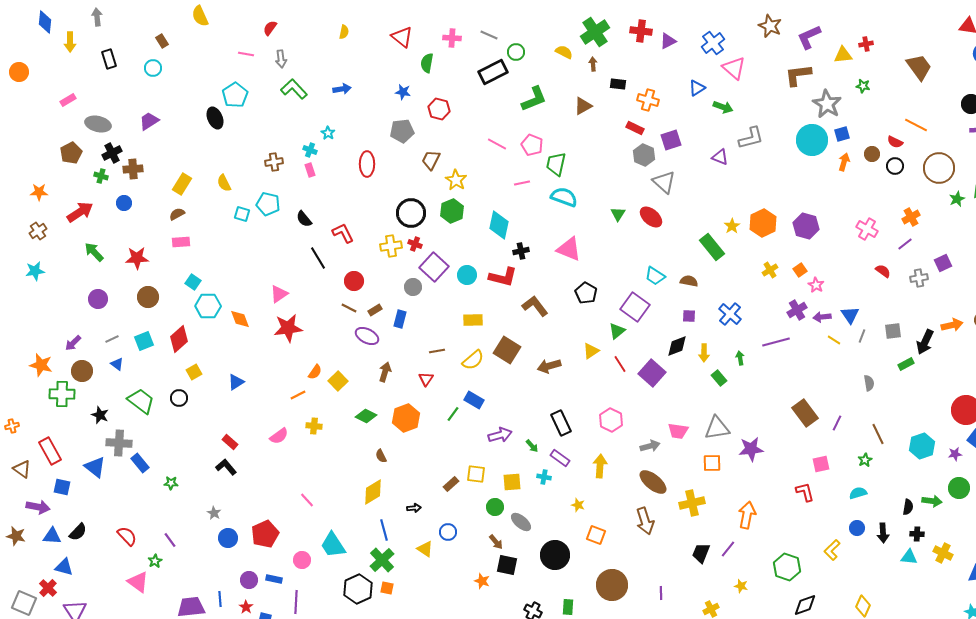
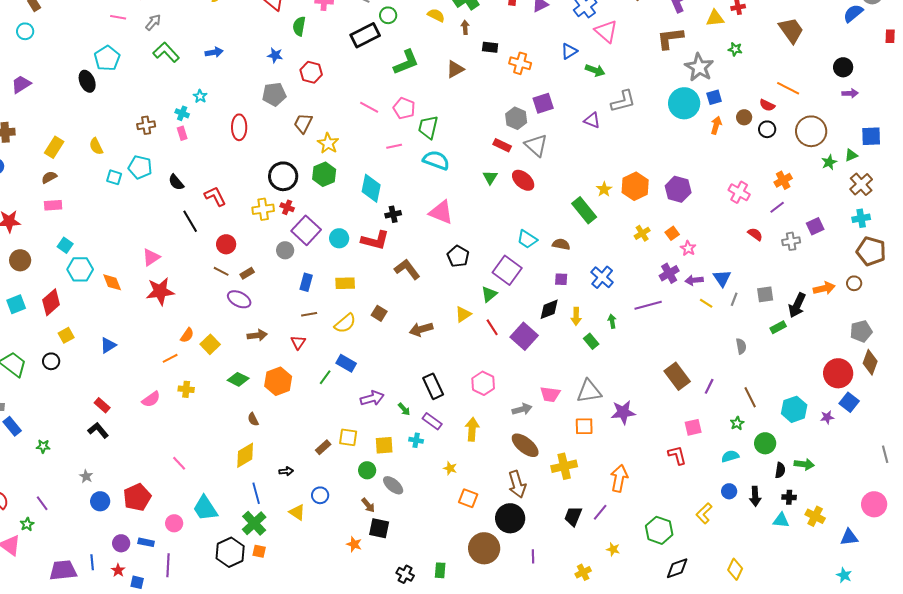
gray arrow: (281, 59) -> (153, 22), turned -132
red rectangle: (635, 128) -> (502, 145), moved
blue rectangle: (400, 319) -> (306, 282), moved
brown square: (507, 350) -> (379, 313), size x0.6
brown arrow: (385, 372) -> (257, 335), turned 66
green circle: (959, 488) -> (765, 443), moved
black circle: (555, 555) -> (510, 518), moved

